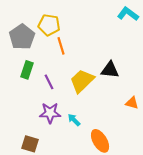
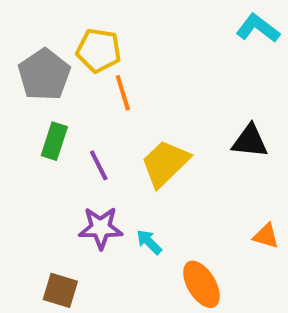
black triangle: (110, 70) -> (250, 141), moved
orange triangle: (132, 103) -> (266, 236), moved

